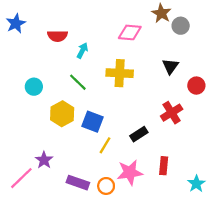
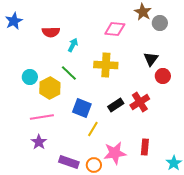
red circle: (196, 86) -> (163, 76), moved
red cross: (172, 113) -> (140, 102), moved
yellow hexagon: (62, 114) -> (50, 88), moved
black rectangle: (139, 134) -> (116, 105), moved
pink line: (21, 178) -> (42, 117), moved, turned 35

